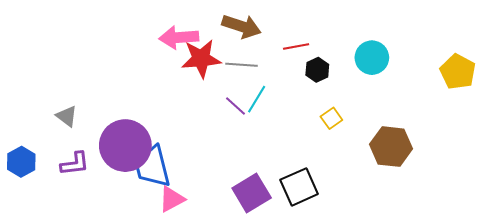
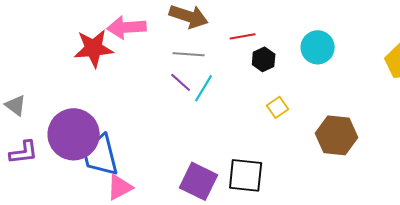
red star: (201, 59) -> (94, 48), moved
purple line: (235, 106) -> (181, 82), moved
black square: (299, 187) -> (246, 175), turned 30
purple square: (252, 193) -> (199, 181), turned -33

